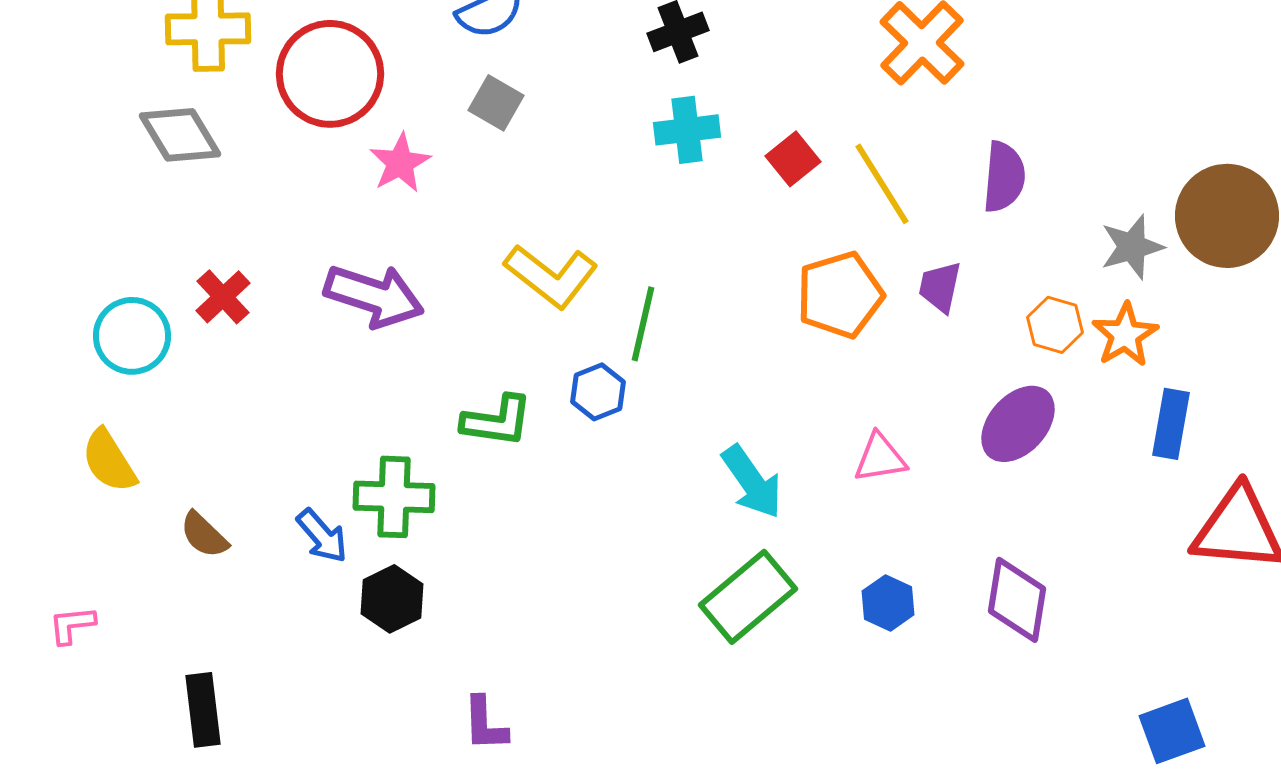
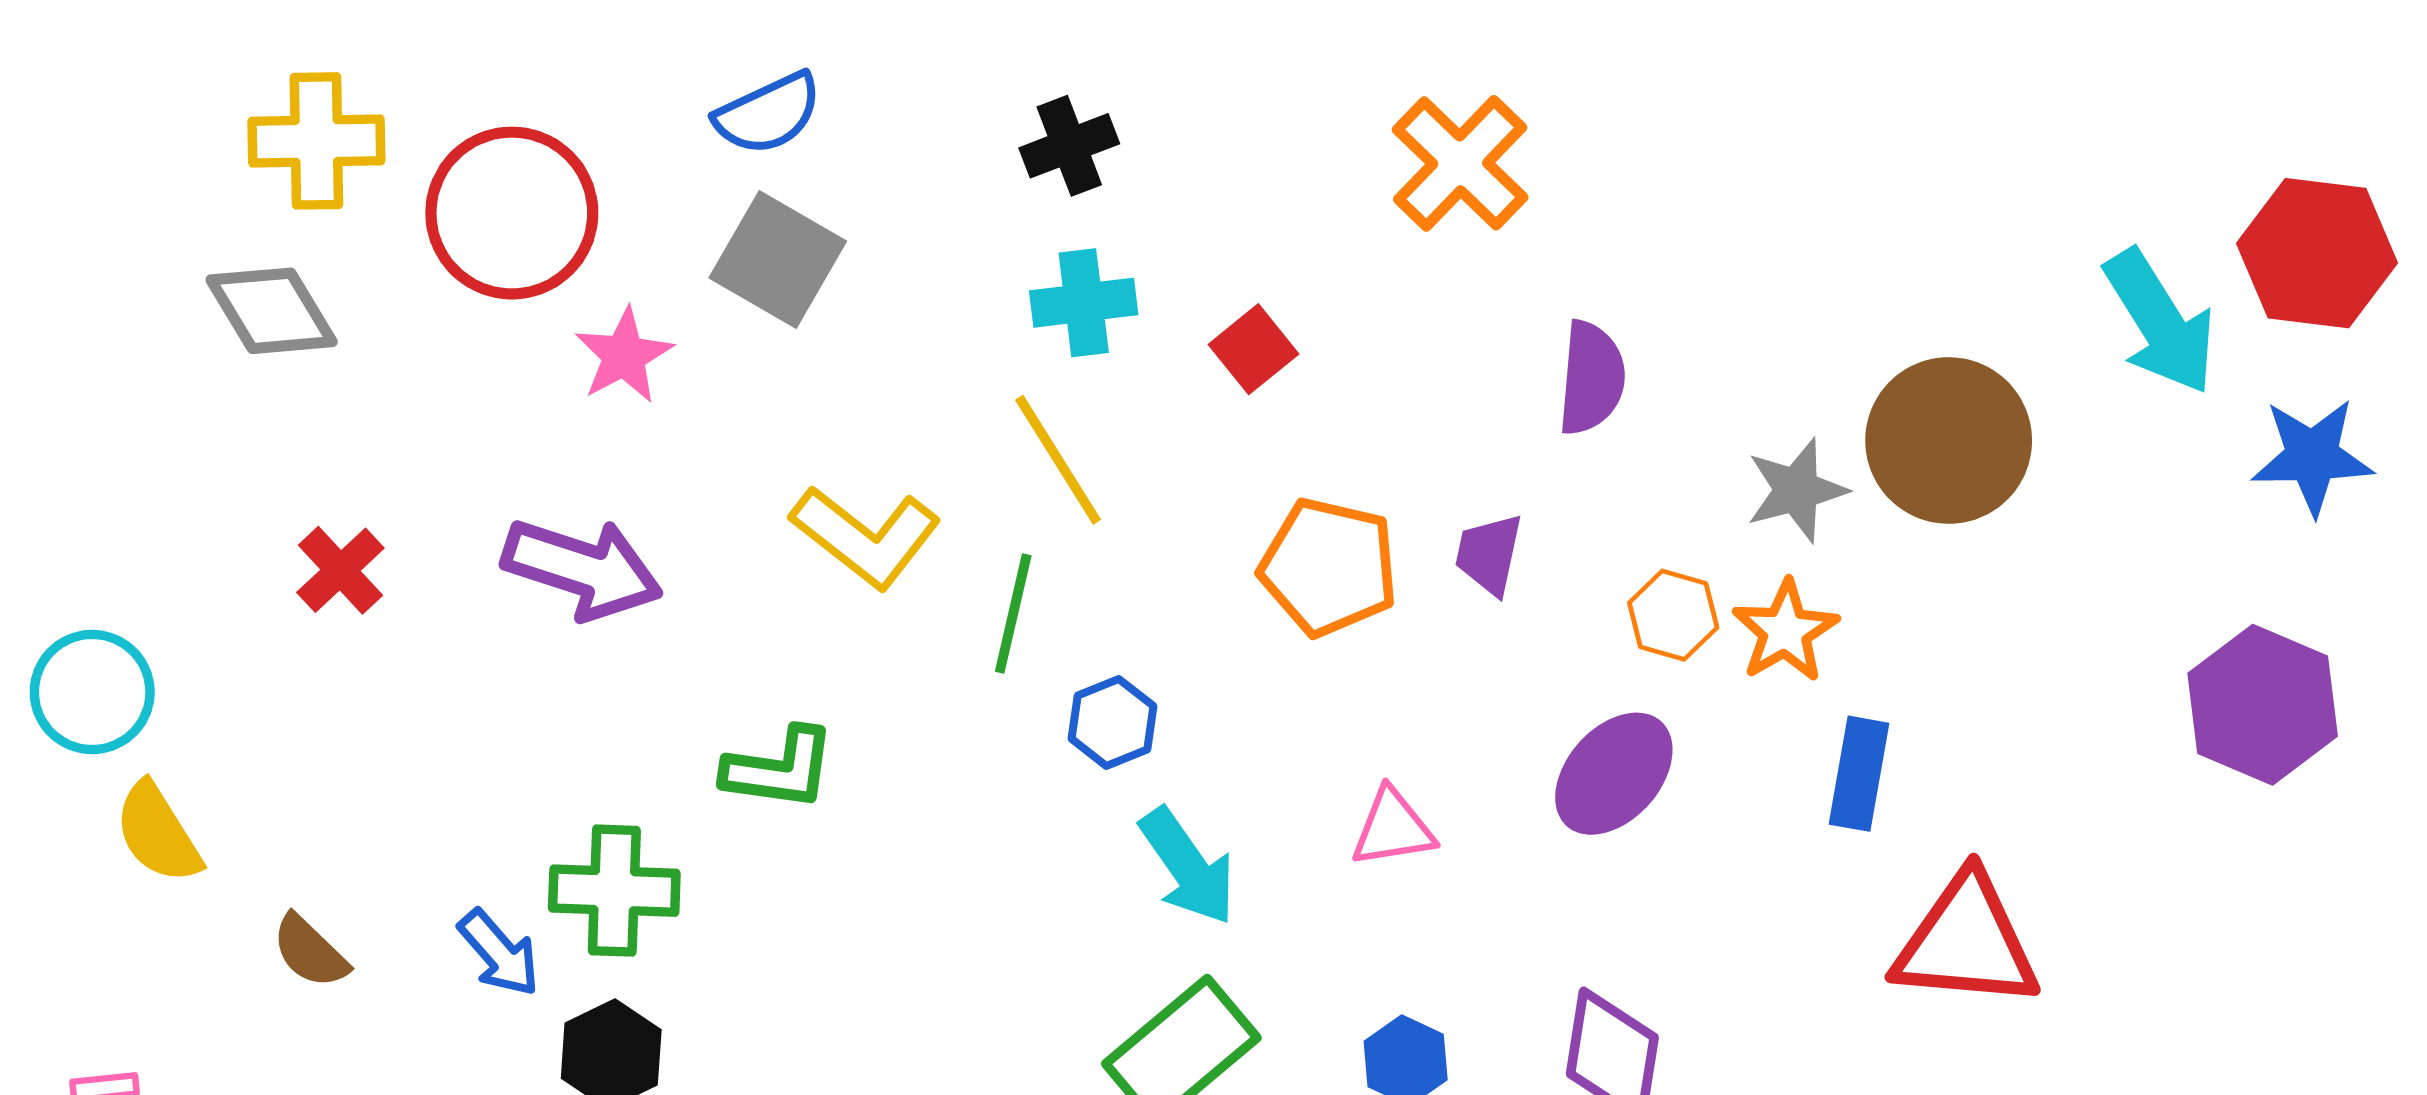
gray square: (496, 103) -> (778, 259), size x1.5
yellow line: (882, 184) -> (1058, 460), moved
orange pentagon: (840, 295) -> (1329, 567), turned 30
cyan circle: (132, 336) -> (92, 692), moved
blue hexagon: (598, 392) -> (1113, 722), moved

